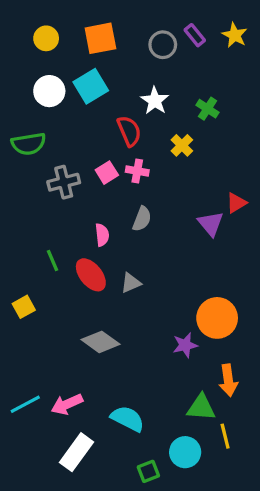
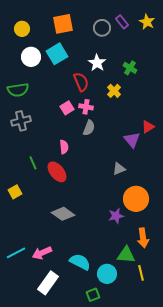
yellow circle: (46, 38) -> (22, 29), moved
gray cross: (64, 182) -> (21, 121), moved
gray semicircle: (142, 219) -> (89, 128), moved
gray triangle: (131, 283) -> (119, 169), moved
cyan circle: (185, 452) -> (107, 274), moved

